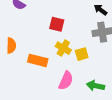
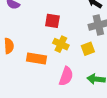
yellow square: (82, 54) -> (88, 49), moved

